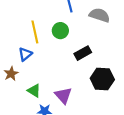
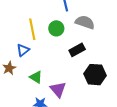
gray semicircle: (99, 15) -> (85, 22), moved
green triangle: (34, 91) -> (36, 77), moved

